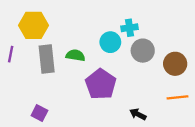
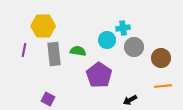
black arrow: (138, 114) -> (130, 100), turned -56

